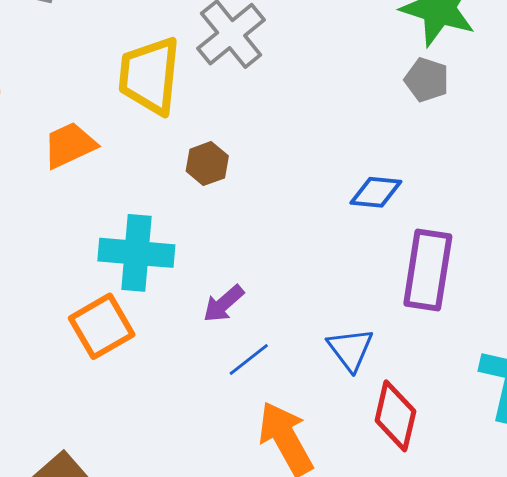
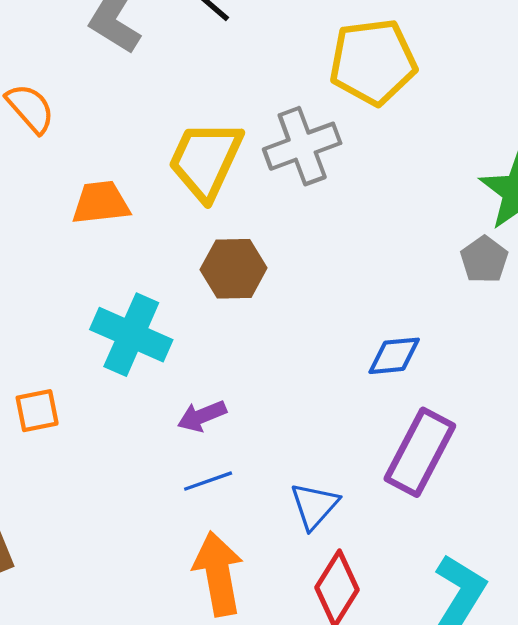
brown hexagon: (207, 164) -> (234, 269), size x1.4
blue diamond: (376, 192) -> (394, 356), turned -30
orange square: (102, 326) -> (37, 411), moved, size x0.7

